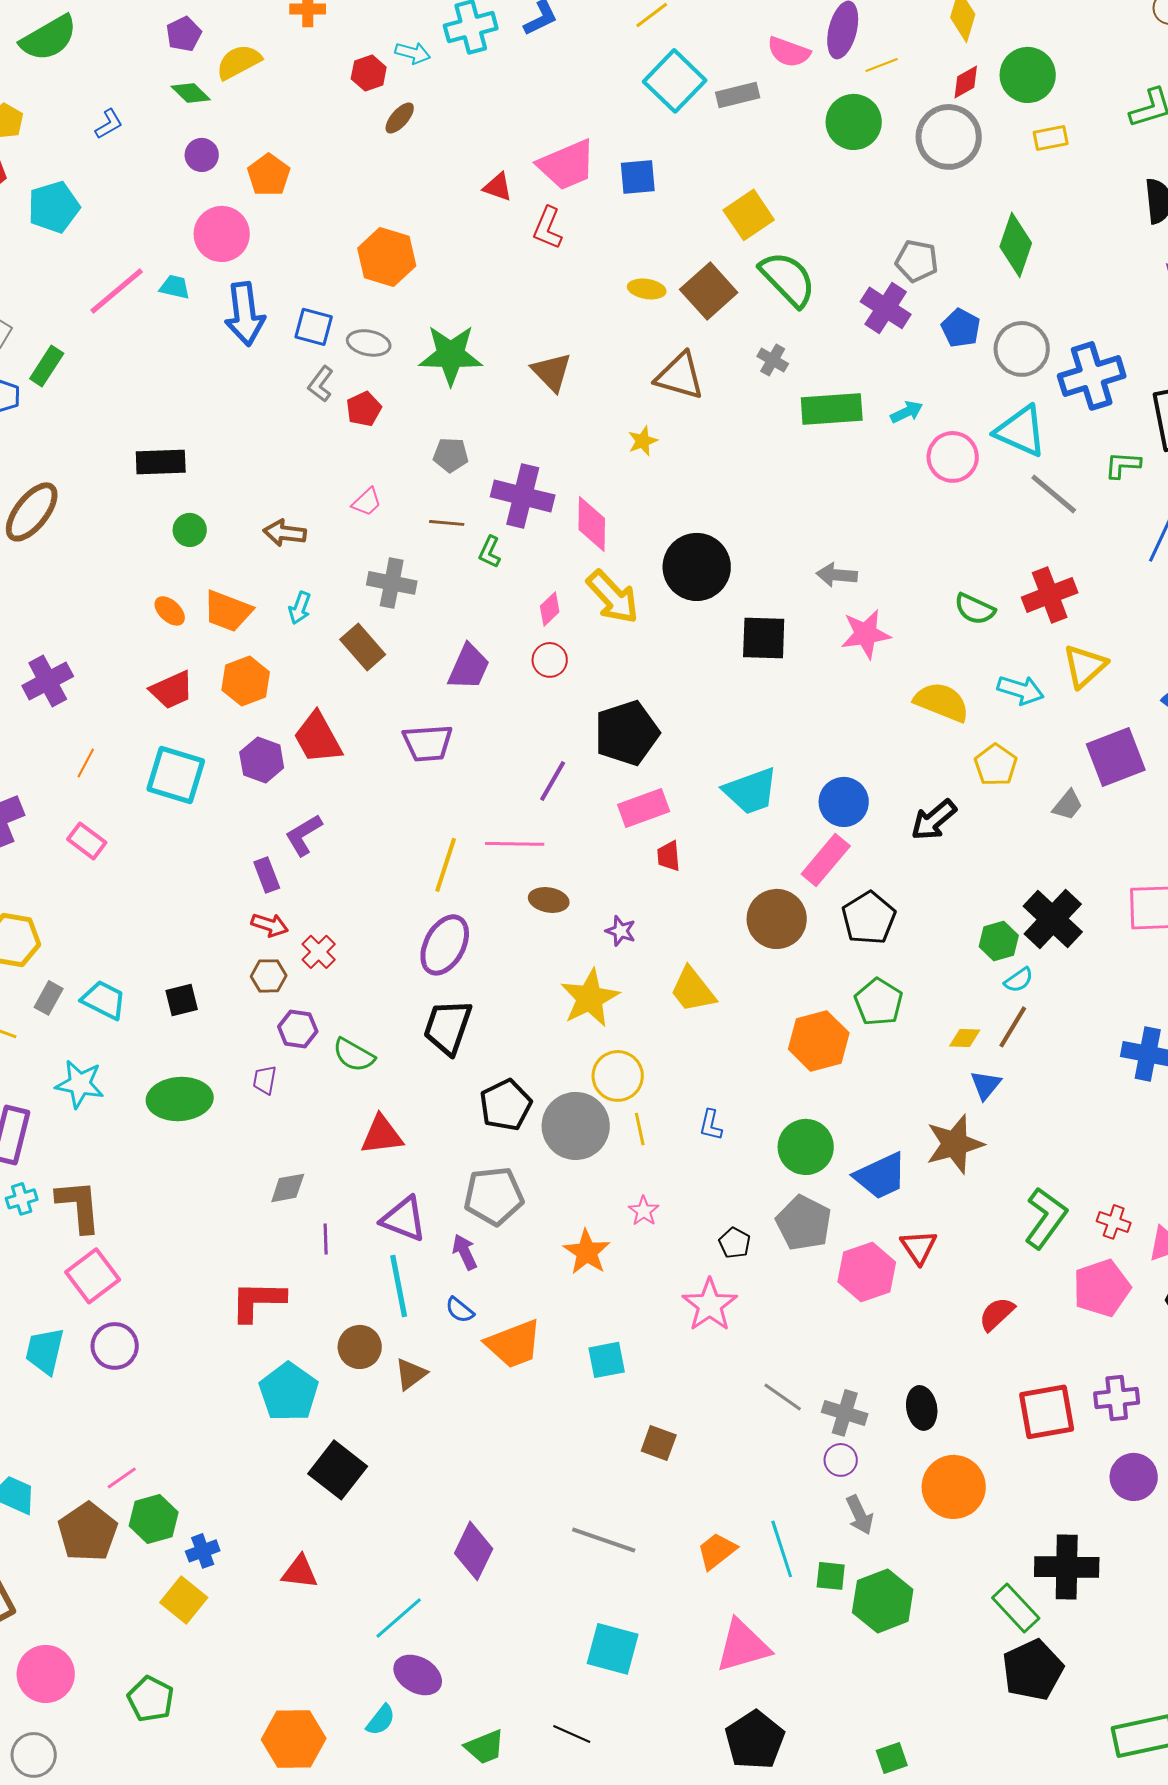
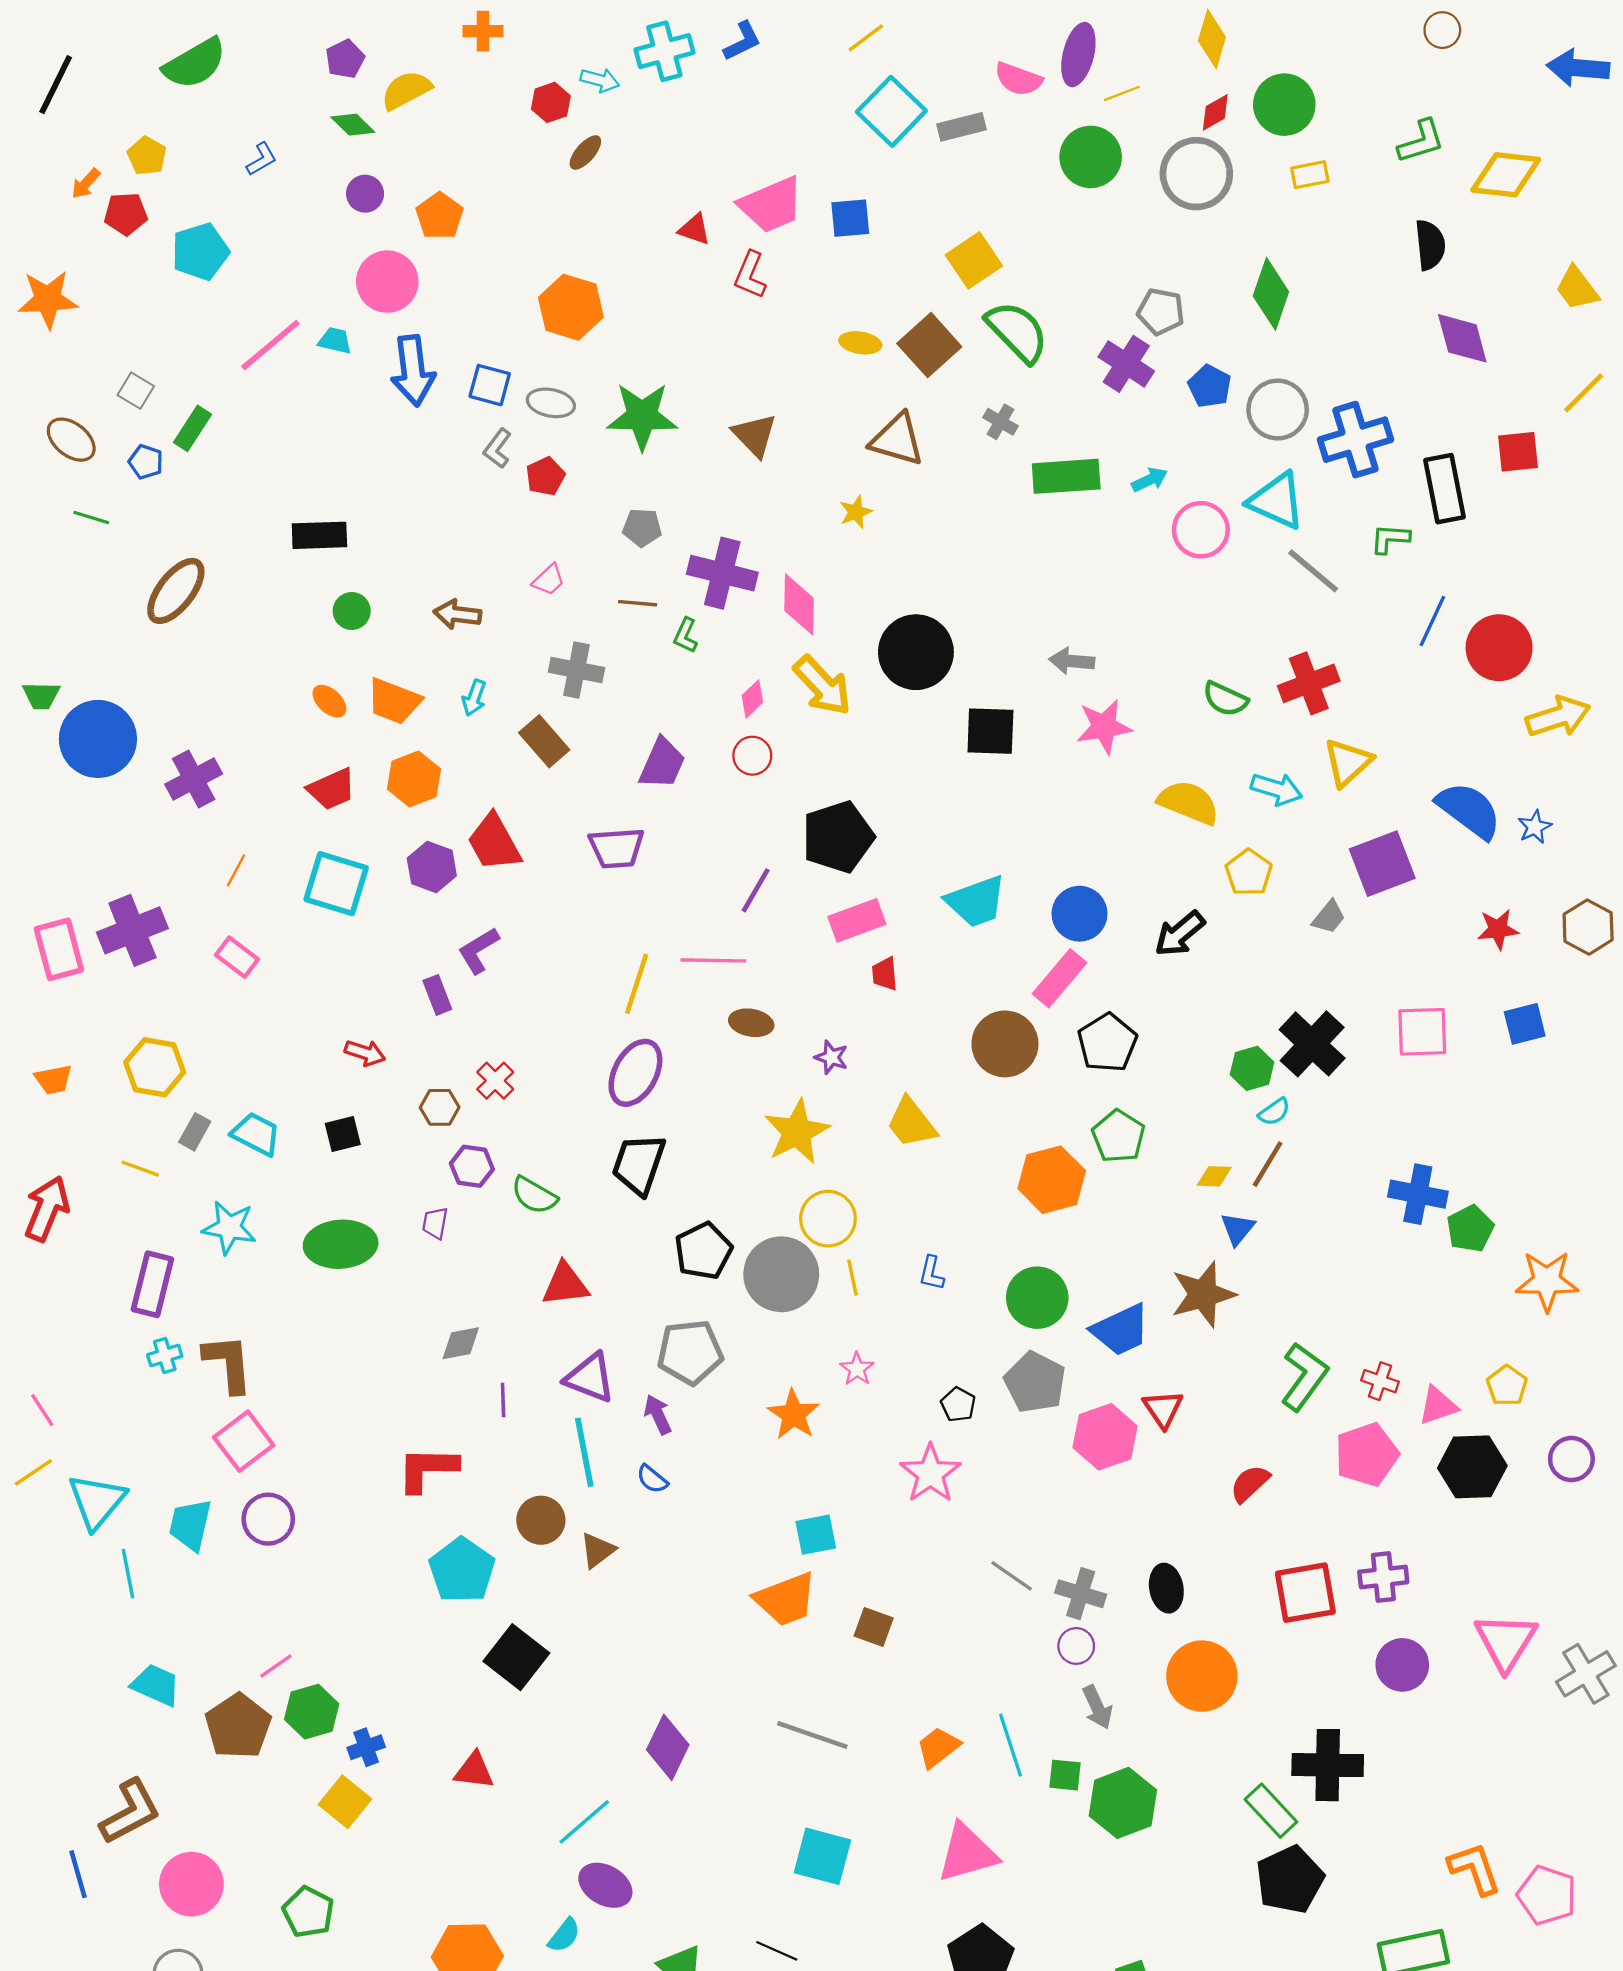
red arrow: (270, 925) -> (365, 1053), moved
orange trapezoid: (514, 1344) -> (786, 1599), moved

